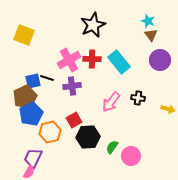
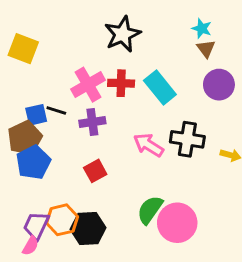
black cross: (138, 98) -> (187, 139), size x1.6
pink arrow: (111, 102) -> (148, 145), turned 85
orange hexagon: (50, 132) -> (62, 220), moved
black hexagon: (88, 137) -> (88, 228), moved
green semicircle: (112, 147) -> (150, 210), size x1.5
pink circle: (131, 156) -> (177, 223), size x1.4

